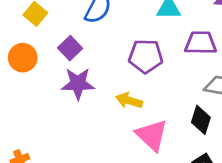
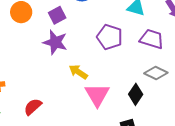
yellow arrow: (129, 101) -> (78, 72), moved

